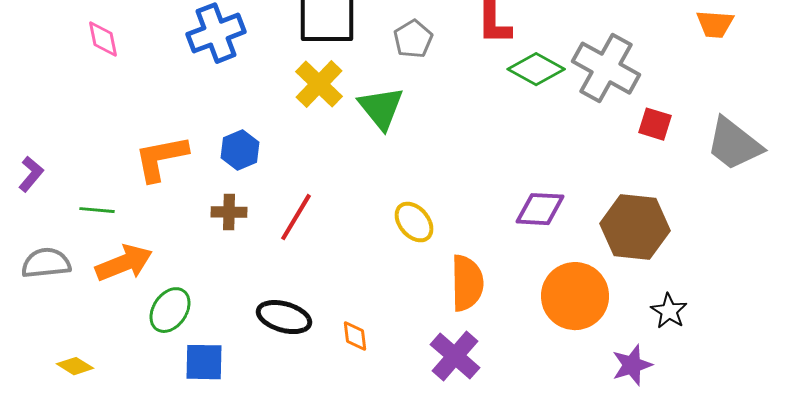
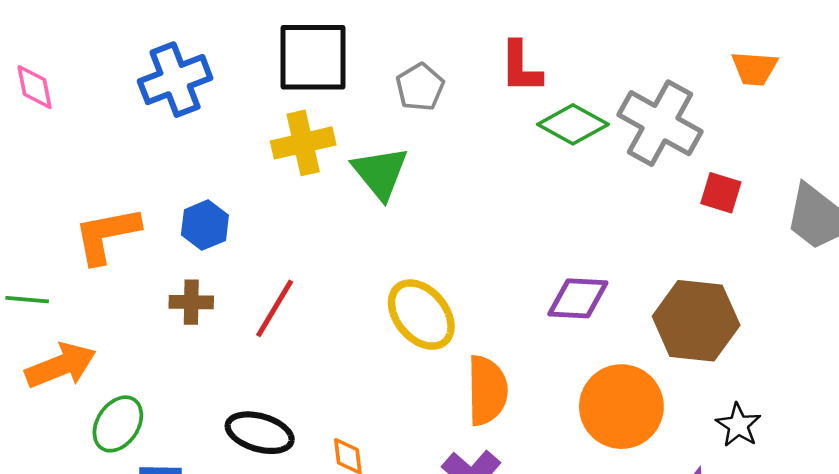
orange trapezoid: (715, 24) -> (754, 68), moved
yellow cross: (319, 84) -> (303, 143), turned 33
yellow ellipse: (414, 222) -> (421, 315), size x1.4

